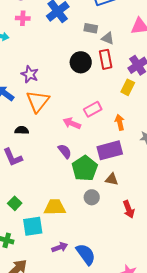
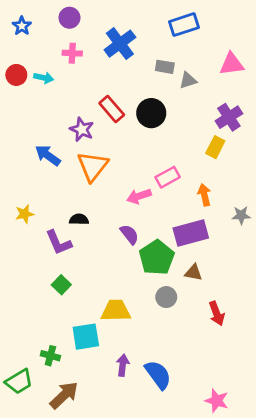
gray triangle: (108, 38) -> (188, 80), turned -40
red rectangle: (106, 59) -> (112, 109), moved, turned -30
pink arrow: (72, 123) -> (139, 196), turned -42
black semicircle: (22, 130) -> (79, 219), moved
green square: (15, 203) -> (61, 285), moved
purple arrow: (60, 247) -> (123, 365), turned -63

